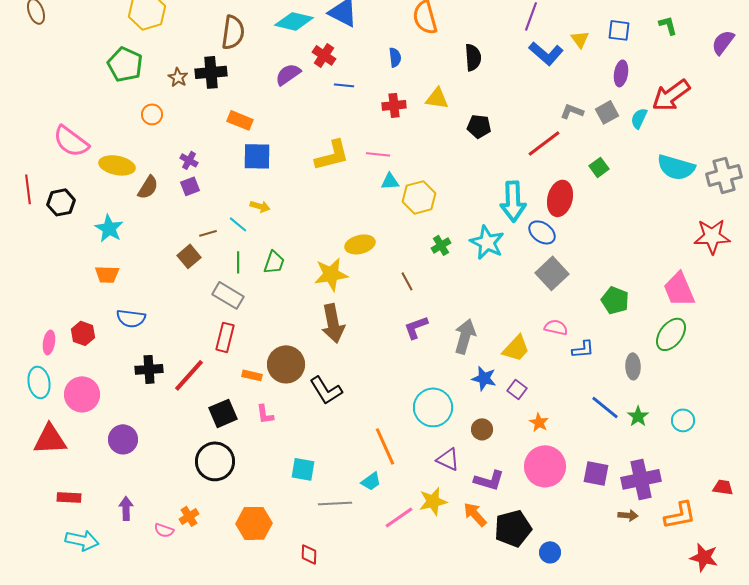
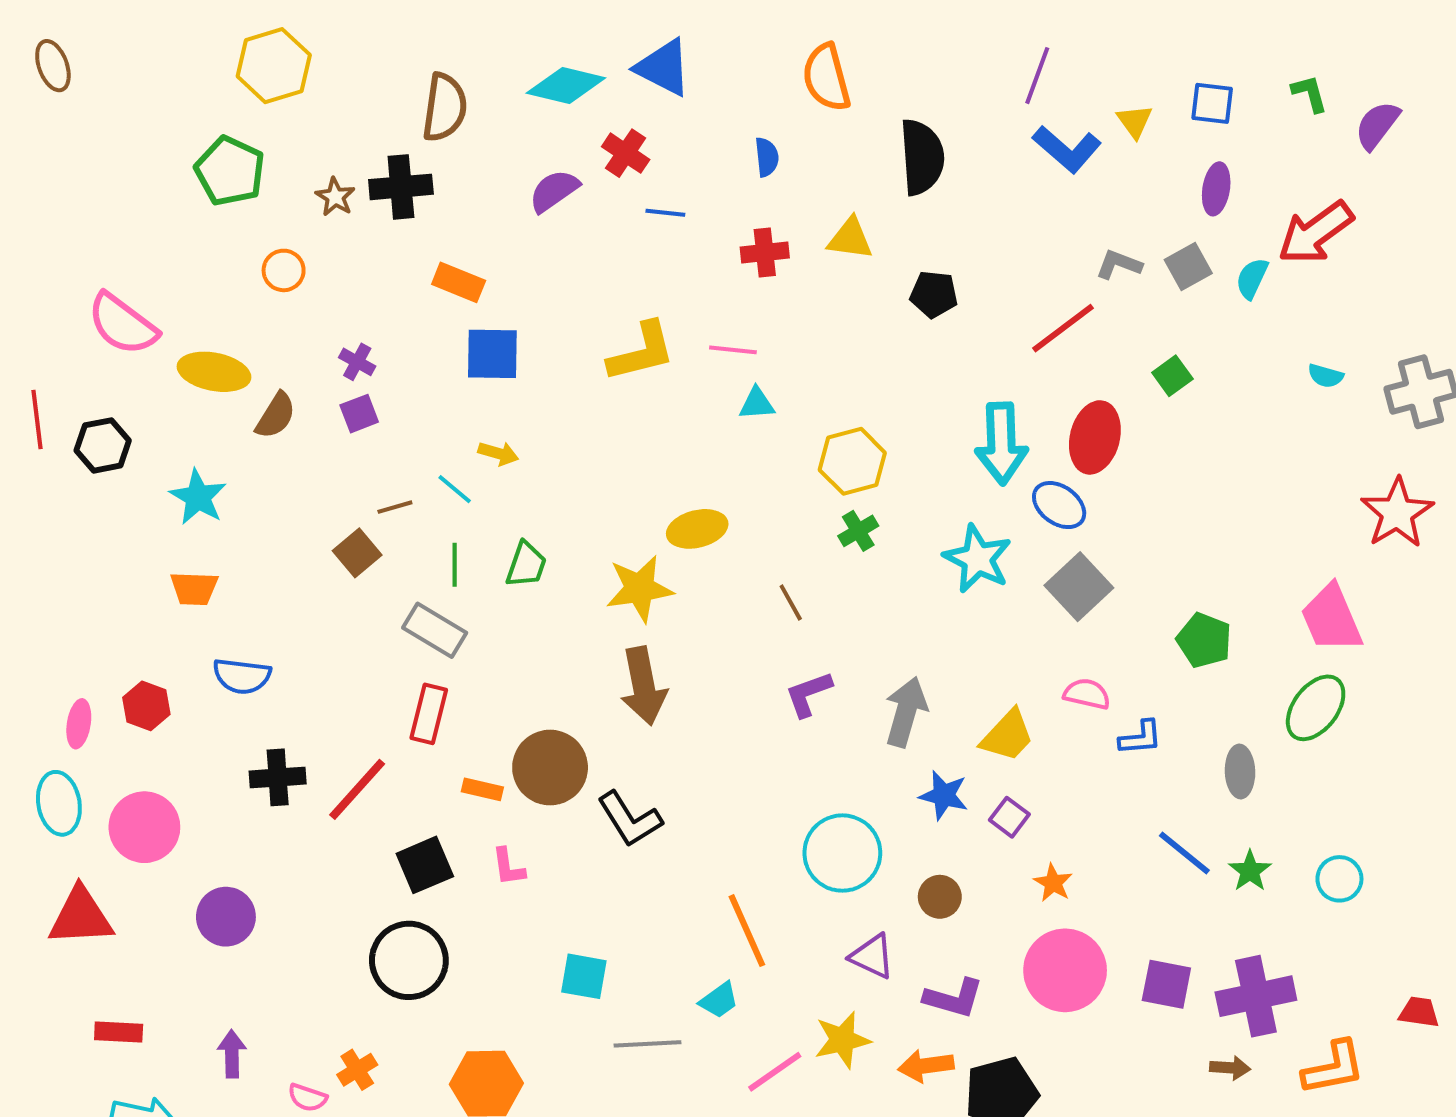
purple semicircle: (723, 42) -> (1377, 125), moved
black semicircle: (473, 57) -> (922, 157), size x1.4
cyan semicircle: (676, 167) -> (1326, 376), size x0.5
yellow hexagon: (419, 197) -> (852, 461), moved
red star: (712, 236) -> (1397, 513), turned -30
cyan star: (487, 242) -> (978, 559), moved
orange arrow: (475, 514) -> (926, 1066), turned -56

